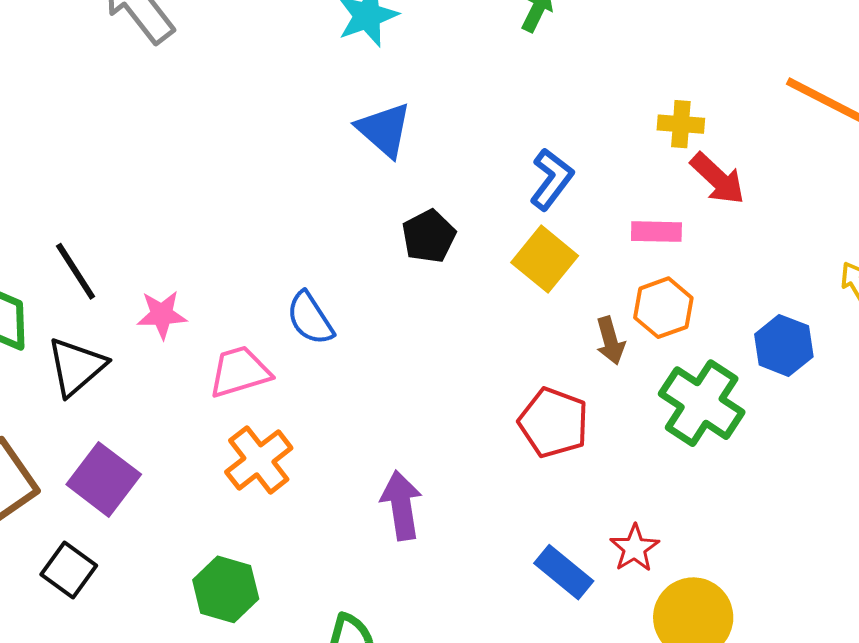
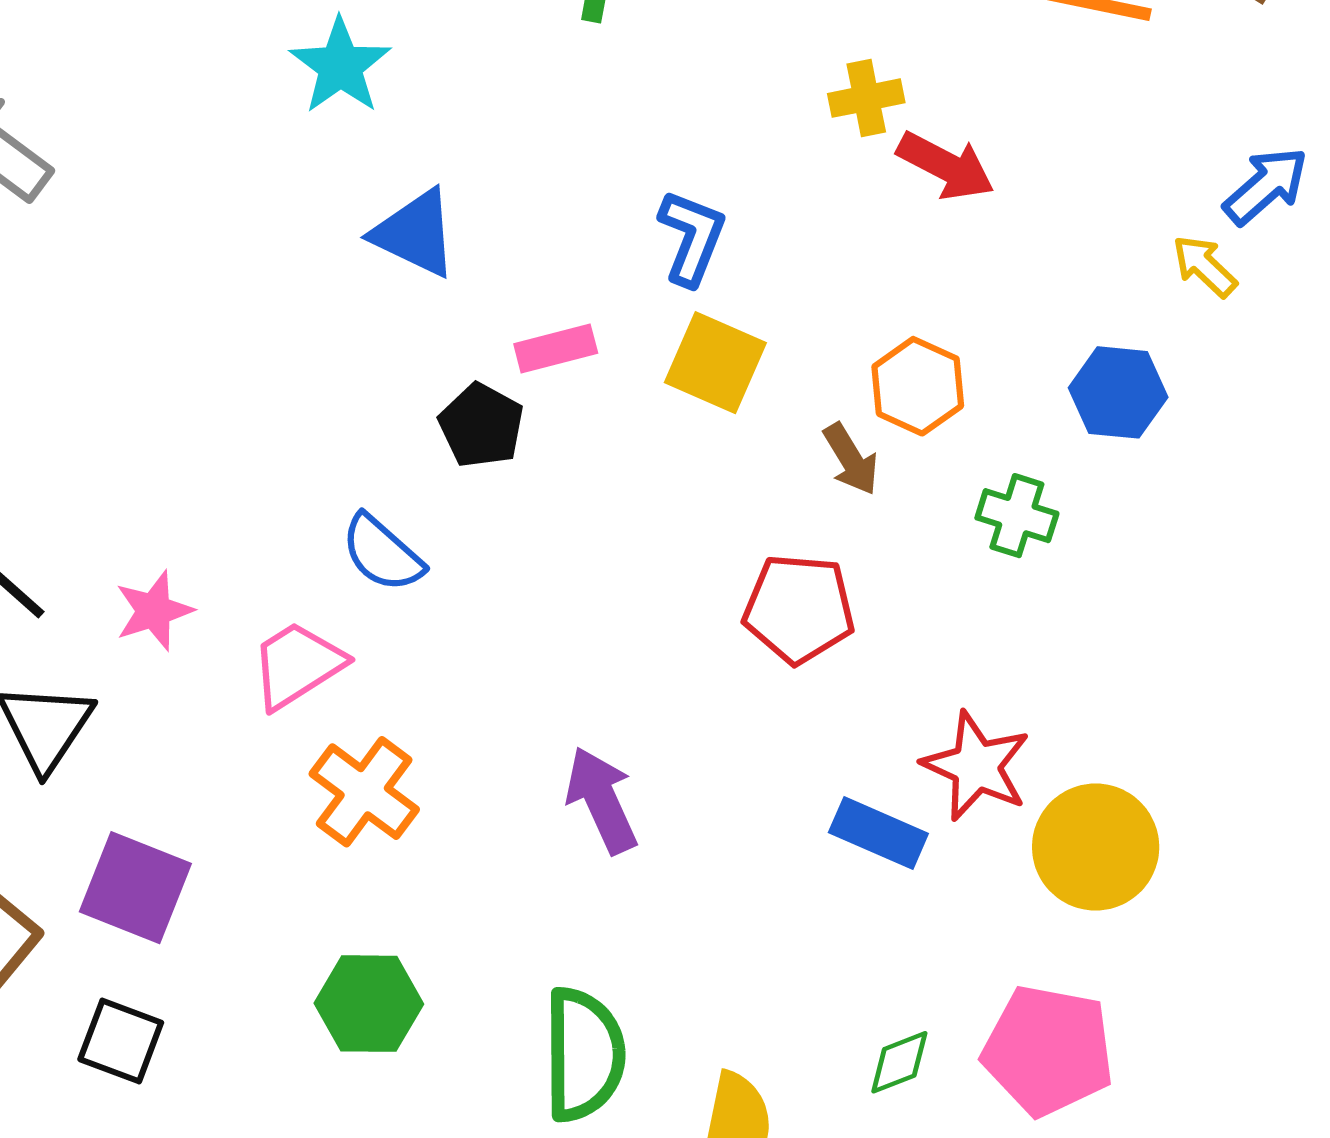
pink rectangle: (656, 232) -> (556, 349), moved
black pentagon: (429, 236) -> (481, 426), moved
green cross: (702, 403) -> (1017, 516), size x0.6
red star: (635, 548) -> (976, 766), size x1.4

